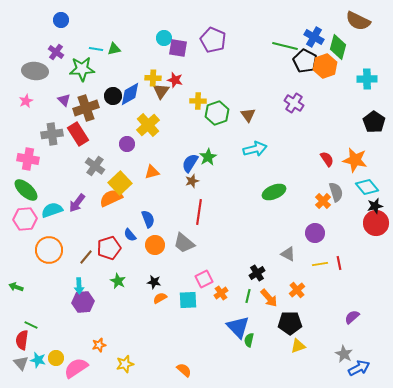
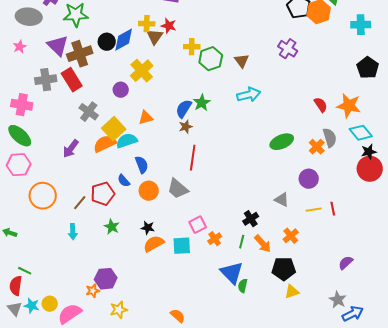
purple triangle: (64, 100) -> (58, 46), size x1.6
green ellipse: (274, 192) -> (282, 142), moved
cyan semicircle: (52, 210) -> (127, 141), moved
orange semicircle: (160, 298) -> (154, 244), size x1.5
purple hexagon: (83, 302) -> (106, 279), moved

